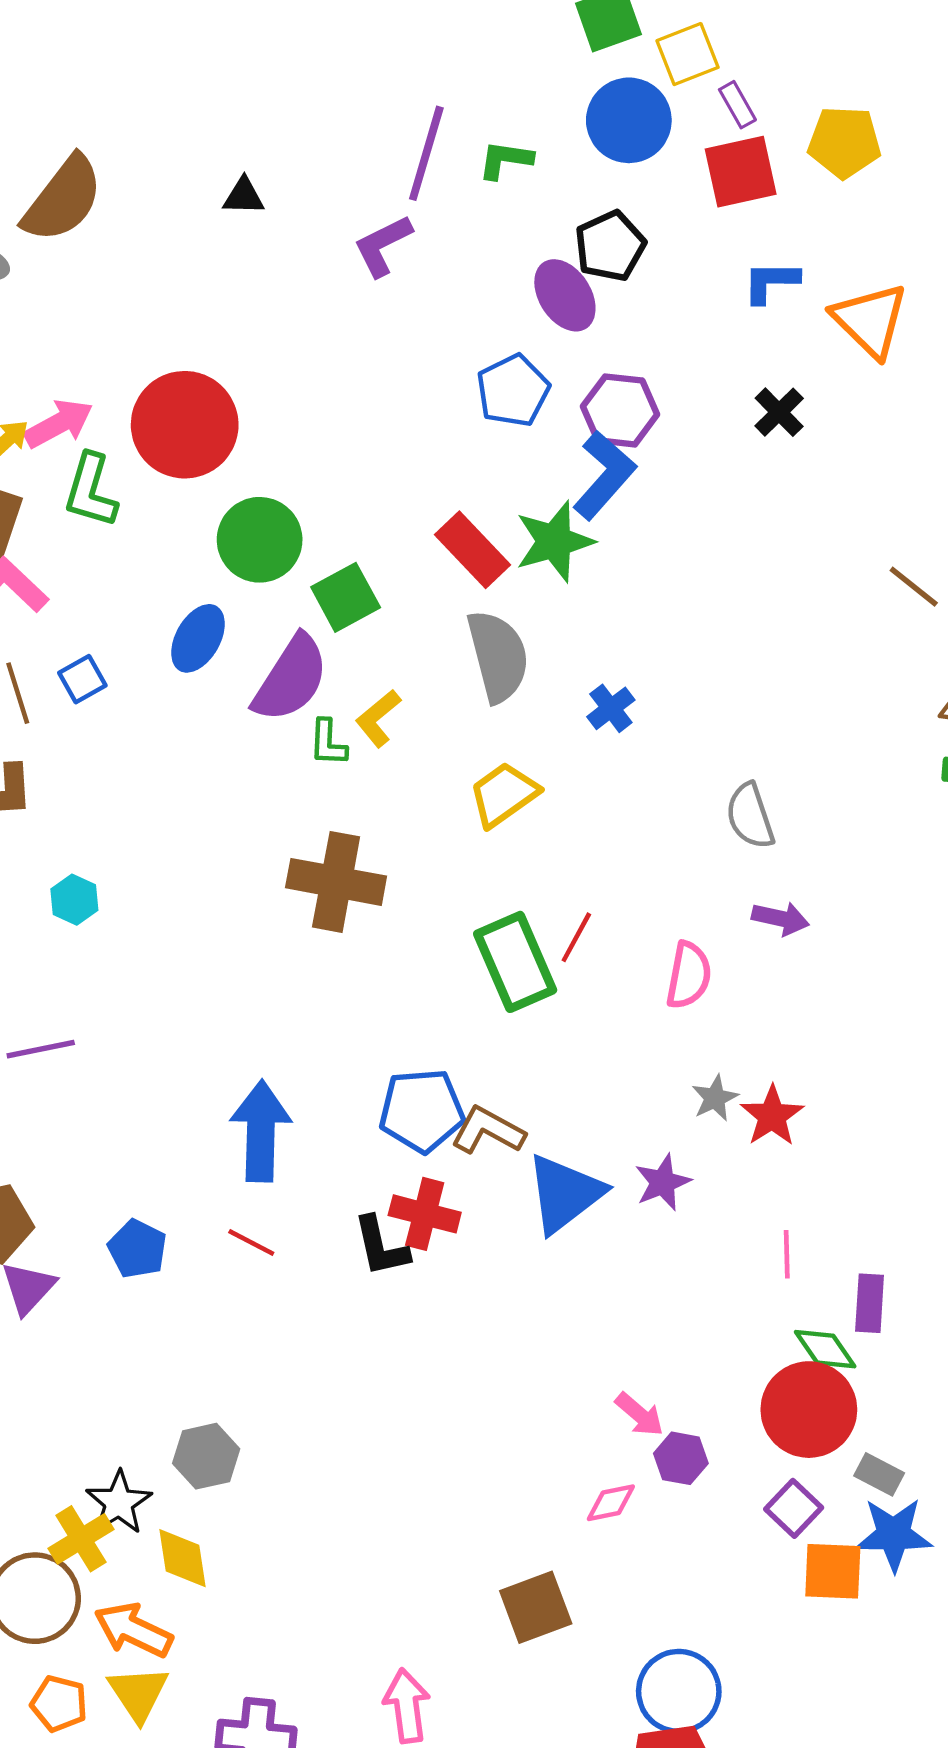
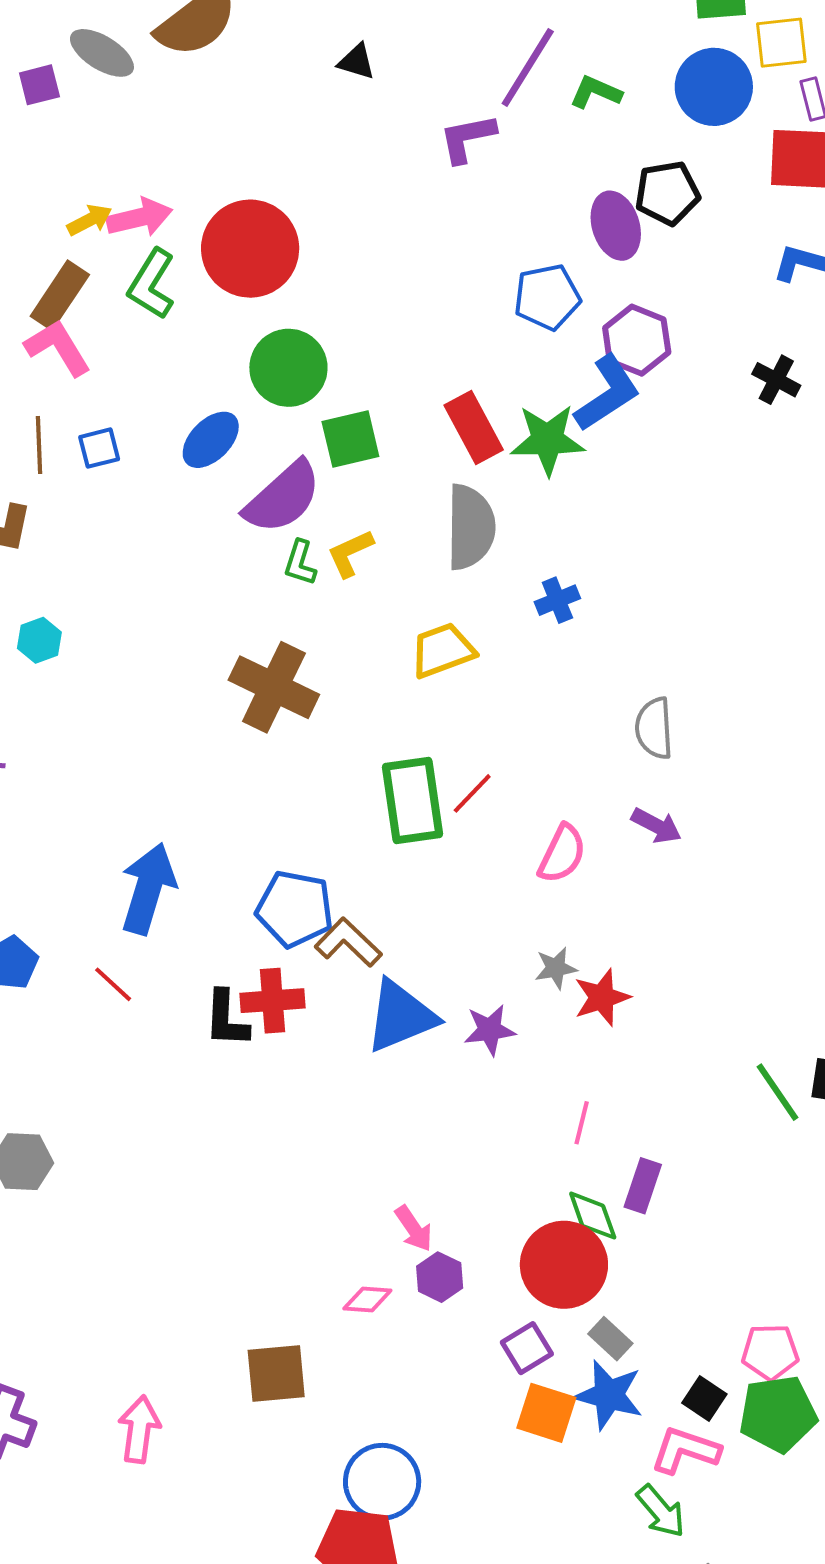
black cross: (779, 412) -> (776, 380), turned -33
red cross: (425, 1214) -> (273, 1001), turned -34

